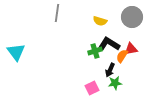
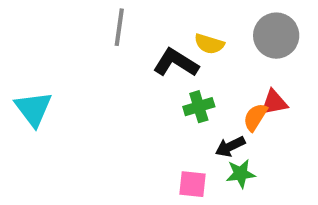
black L-shape: (109, 44) -> (176, 63), moved
black arrow: (110, 70) -> (230, 146), turned 40
pink square: (92, 88) -> (192, 184), turned 32

